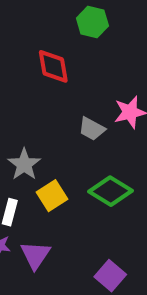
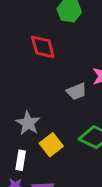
gray trapezoid: (92, 129) -> (77, 91), turned -45

